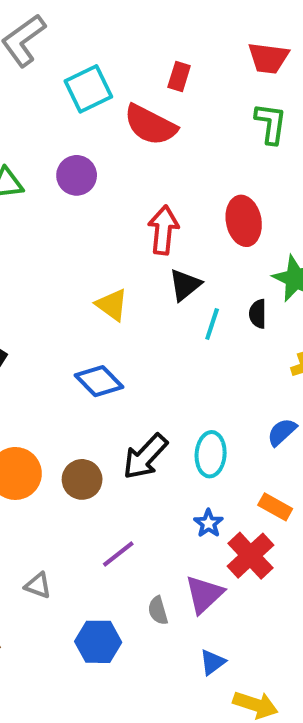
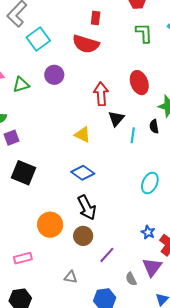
cyan square: (88, 89) -> (38, 39), moved
cyan ellipse: (211, 454) -> (150, 183), moved, turned 30
black arrow: (145, 457) -> (87, 207), moved, turned -60
brown circle: (82, 479) -> (83, 236), moved

